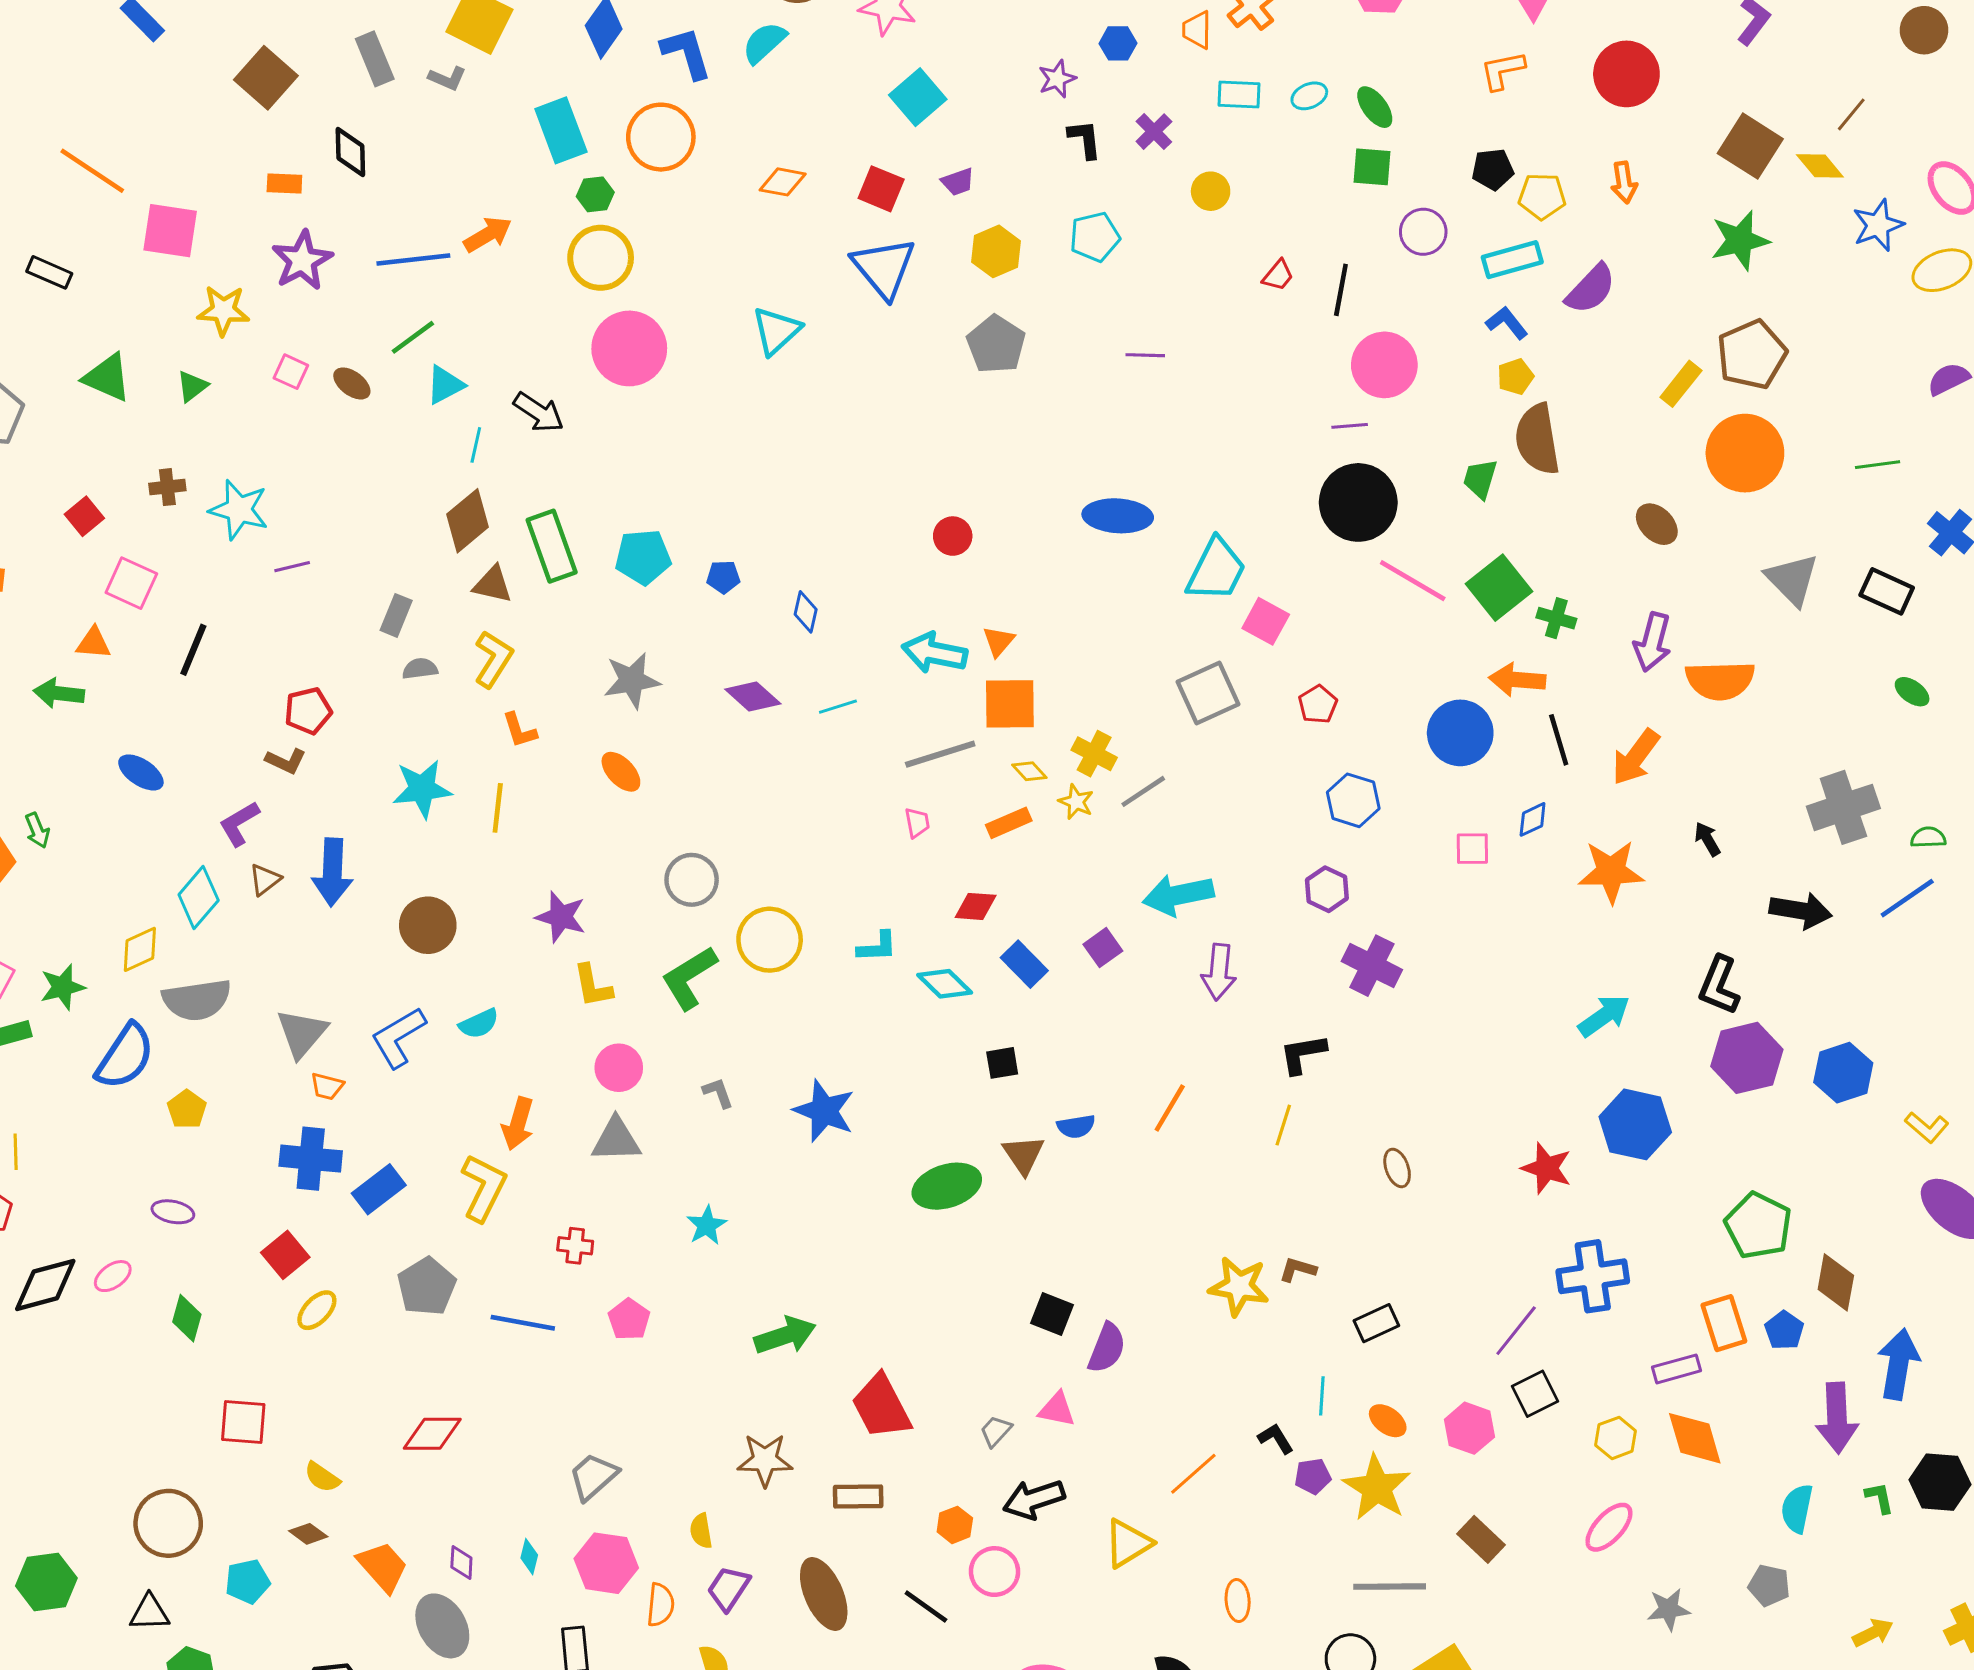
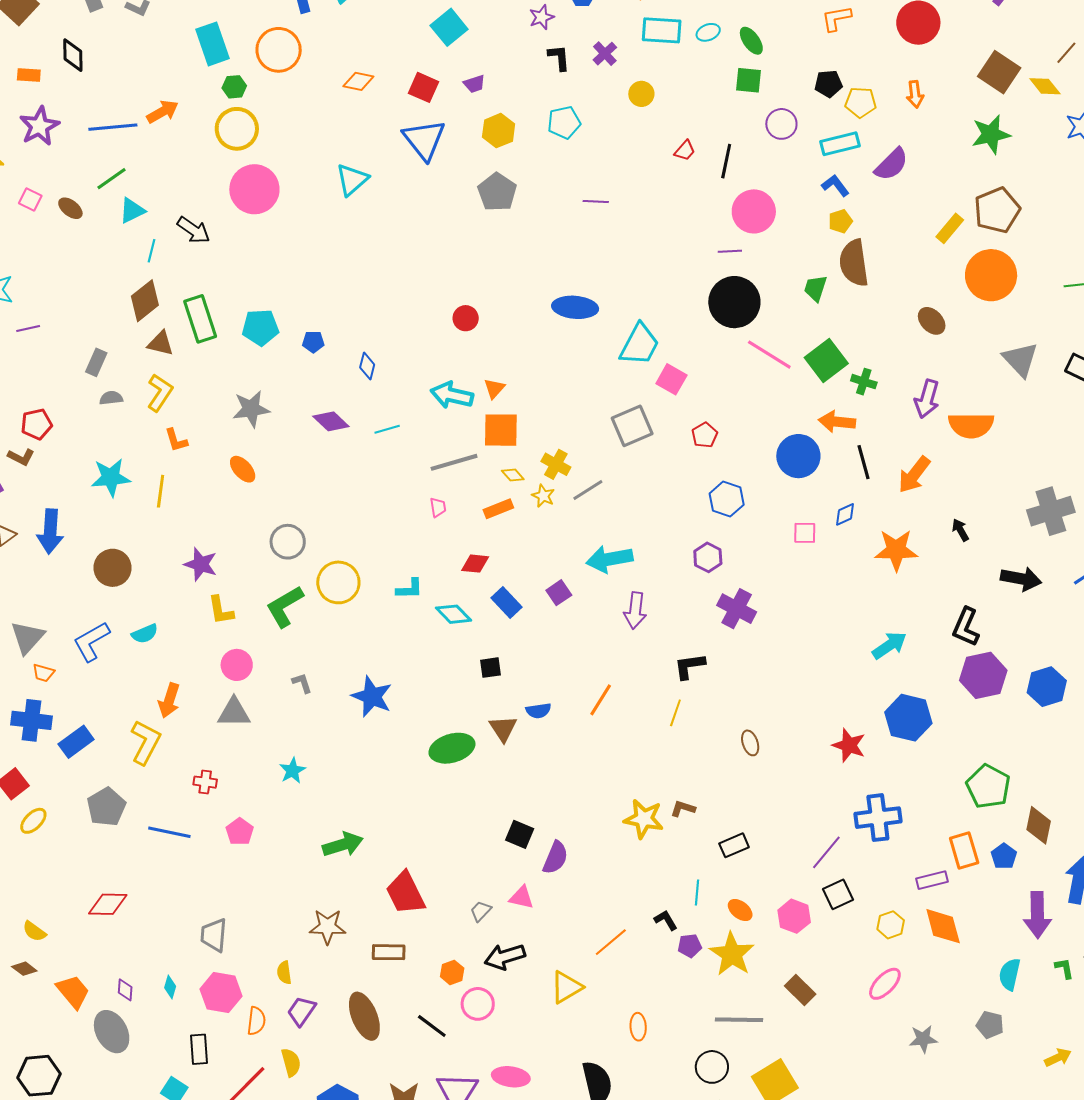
cyan rectangle: (1239, 94) -> (662, 30), size x1.4
gray trapezoid: (593, 1477) -> (214, 935), turned -45

